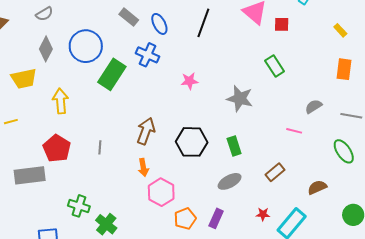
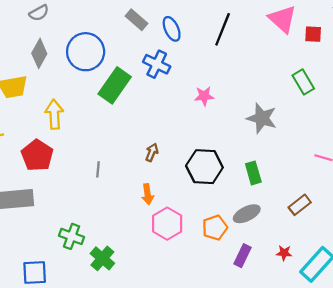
brown arrow: (146, 131) -> (152, 152), size x0.6
red pentagon: (57, 148) -> (37, 155), moved
purple rectangle: (216, 218) -> (242, 256), moved
orange pentagon: (185, 219) -> (215, 228), moved

